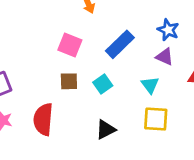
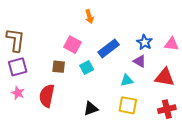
brown square: (69, 81) -> (59, 67), moved
cyan square: (103, 84) -> (87, 68), moved
cyan triangle: (150, 85) -> (127, 80), turned 48

